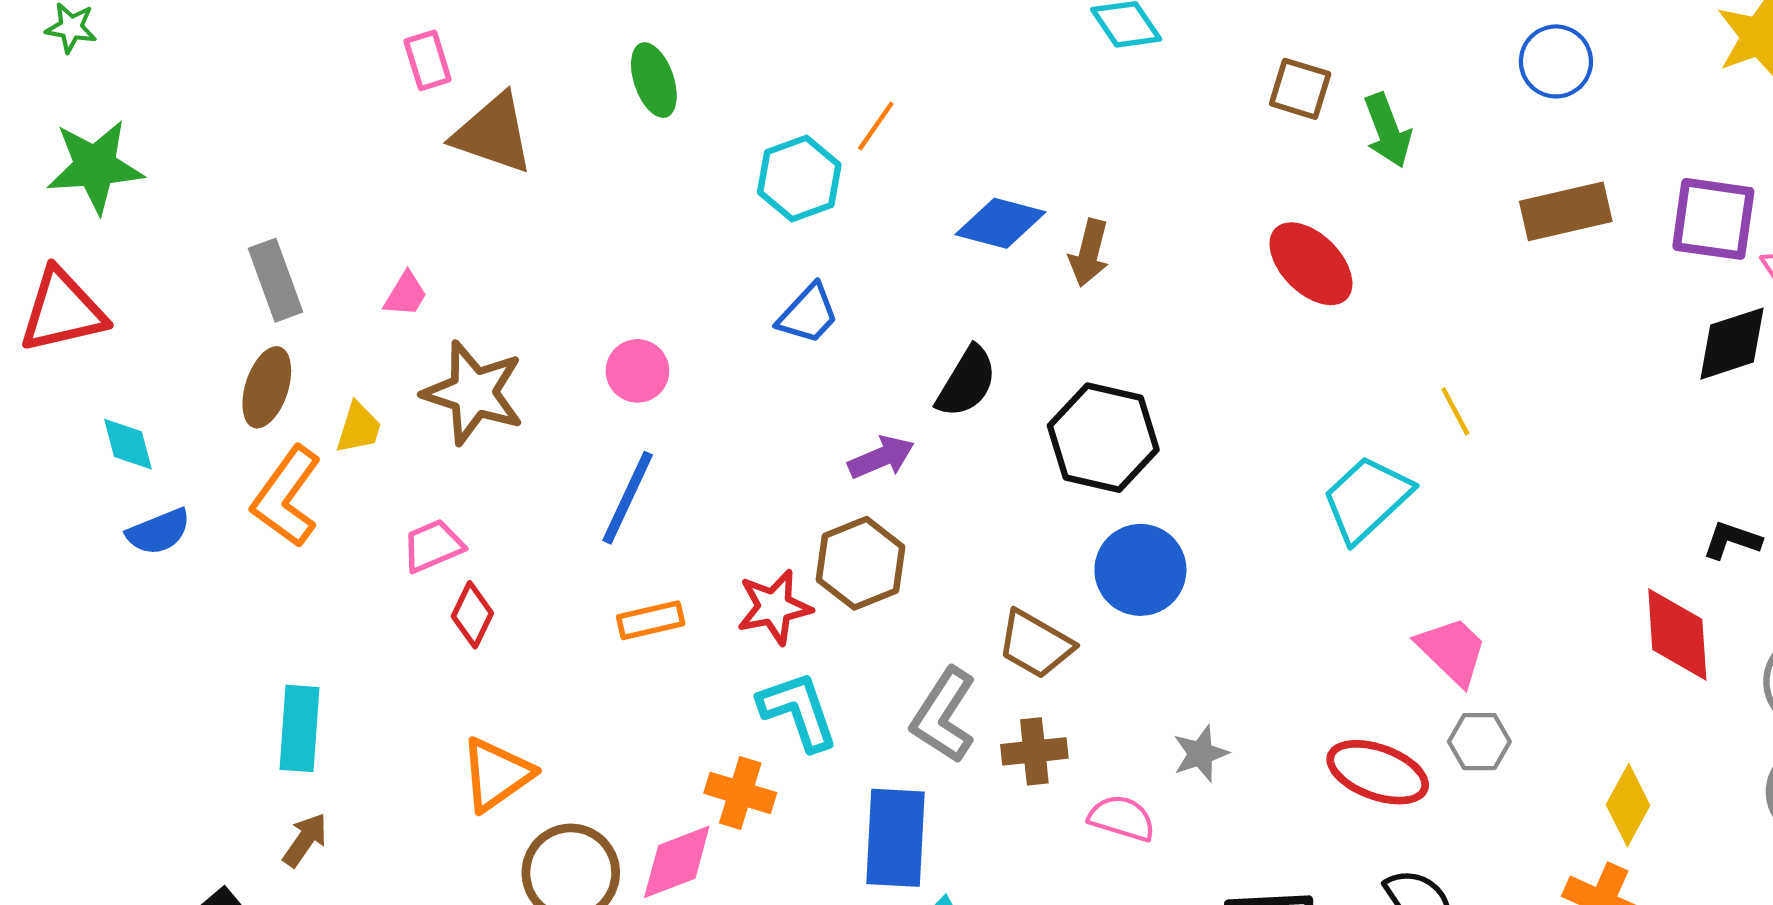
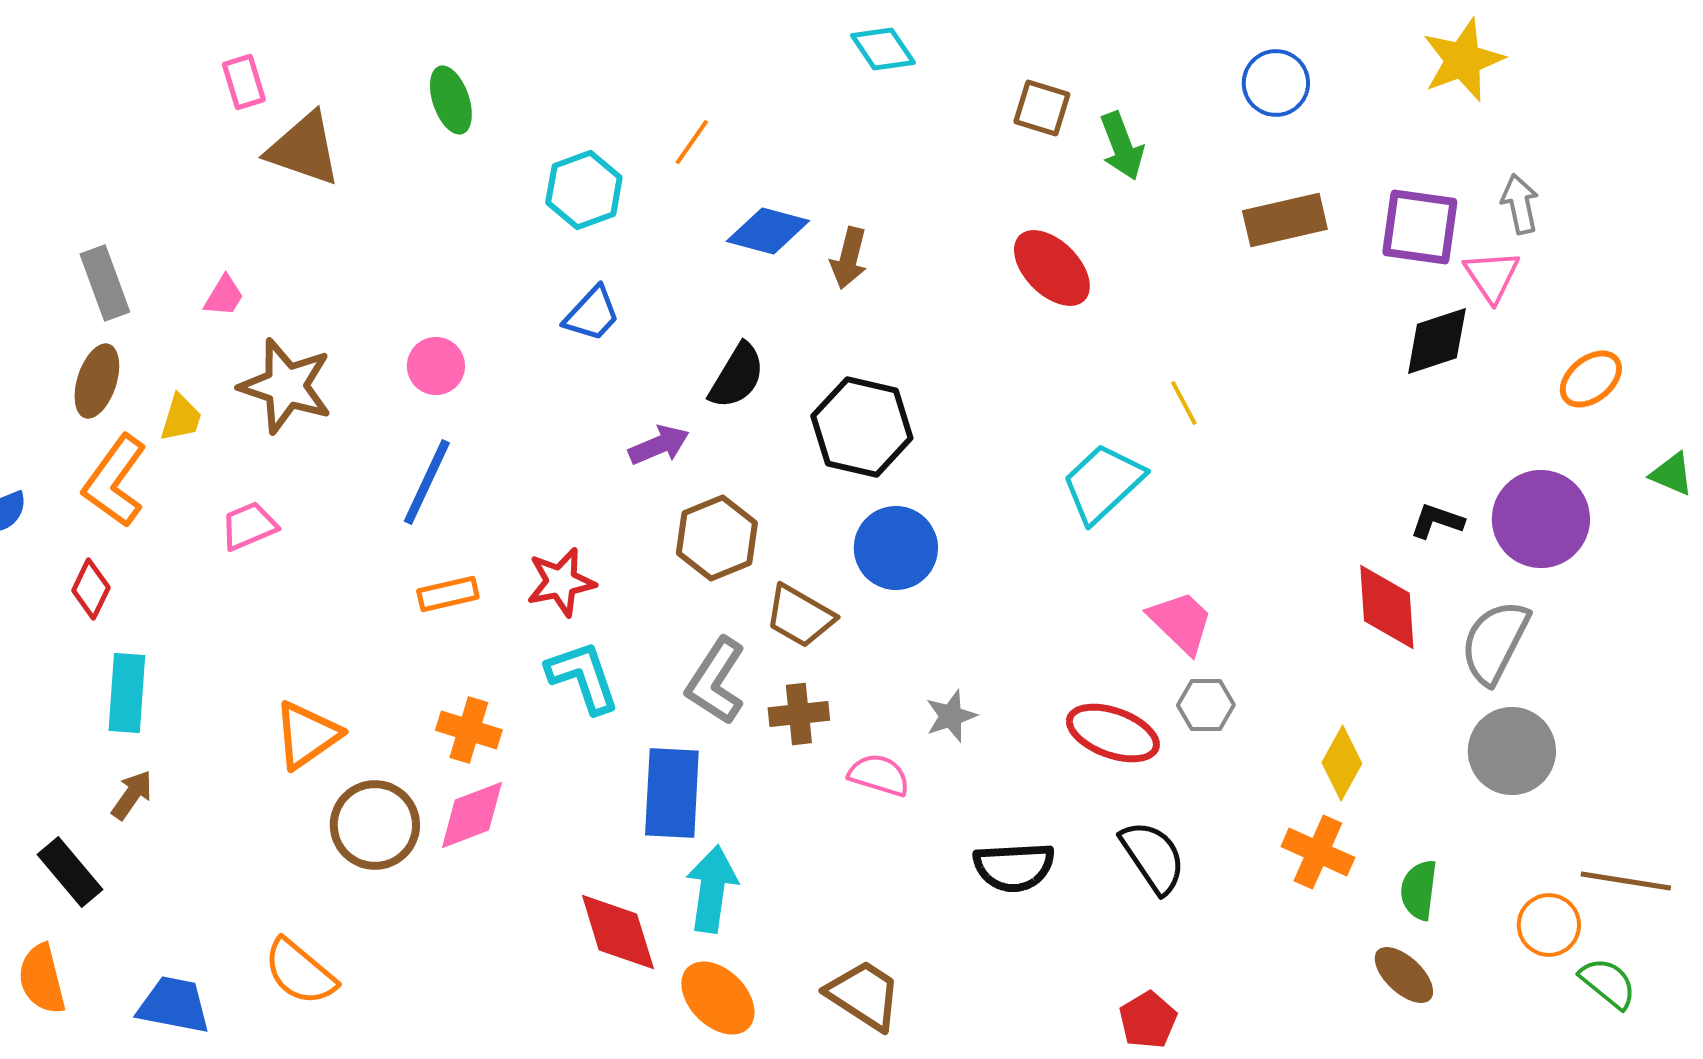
orange line: (876, 126) -> (692, 142), moved
brown hexagon: (861, 563) -> (717, 538), moved
red diamond: (472, 615) -> (91, 589), moved
orange cross: (740, 793) -> (469, 730), moved

